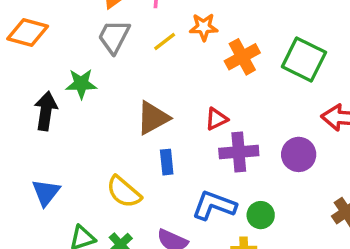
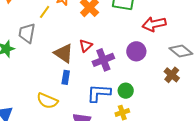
gray trapezoid: (114, 37) -> (27, 33), moved
brown triangle: (153, 118) -> (64, 53), moved, turned -40
blue rectangle: (167, 162) -> (66, 77), turned 32

